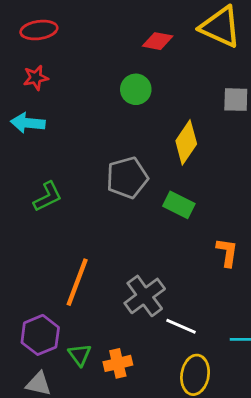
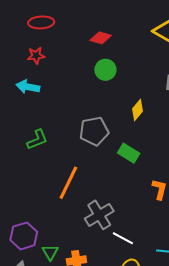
red diamond: (158, 41) -> (101, 38), moved
yellow diamond: (186, 142) -> (138, 110), size x0.7
orange line: (77, 282) -> (68, 183), moved

